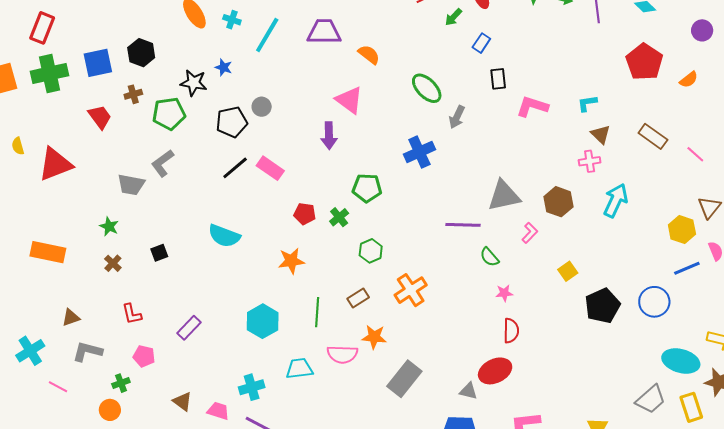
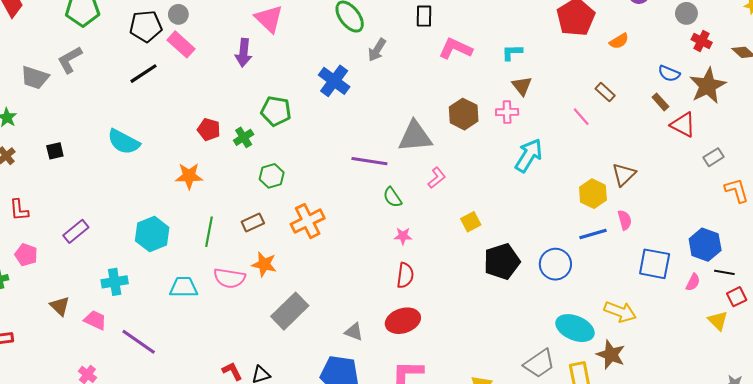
brown rectangle: (653, 136) -> (605, 92), moved, size x0.7
blue cross: (419, 152) -> (334, 81), turned -36
pink line: (695, 154) -> (581, 117), moved
pink rectangle: (270, 168) -> (181, 44), moved
brown hexagon: (559, 202) -> (464, 114), moved
red ellipse: (495, 371) -> (403, 321), moved
cyan cross: (252, 387) -> (115, 282), moved

